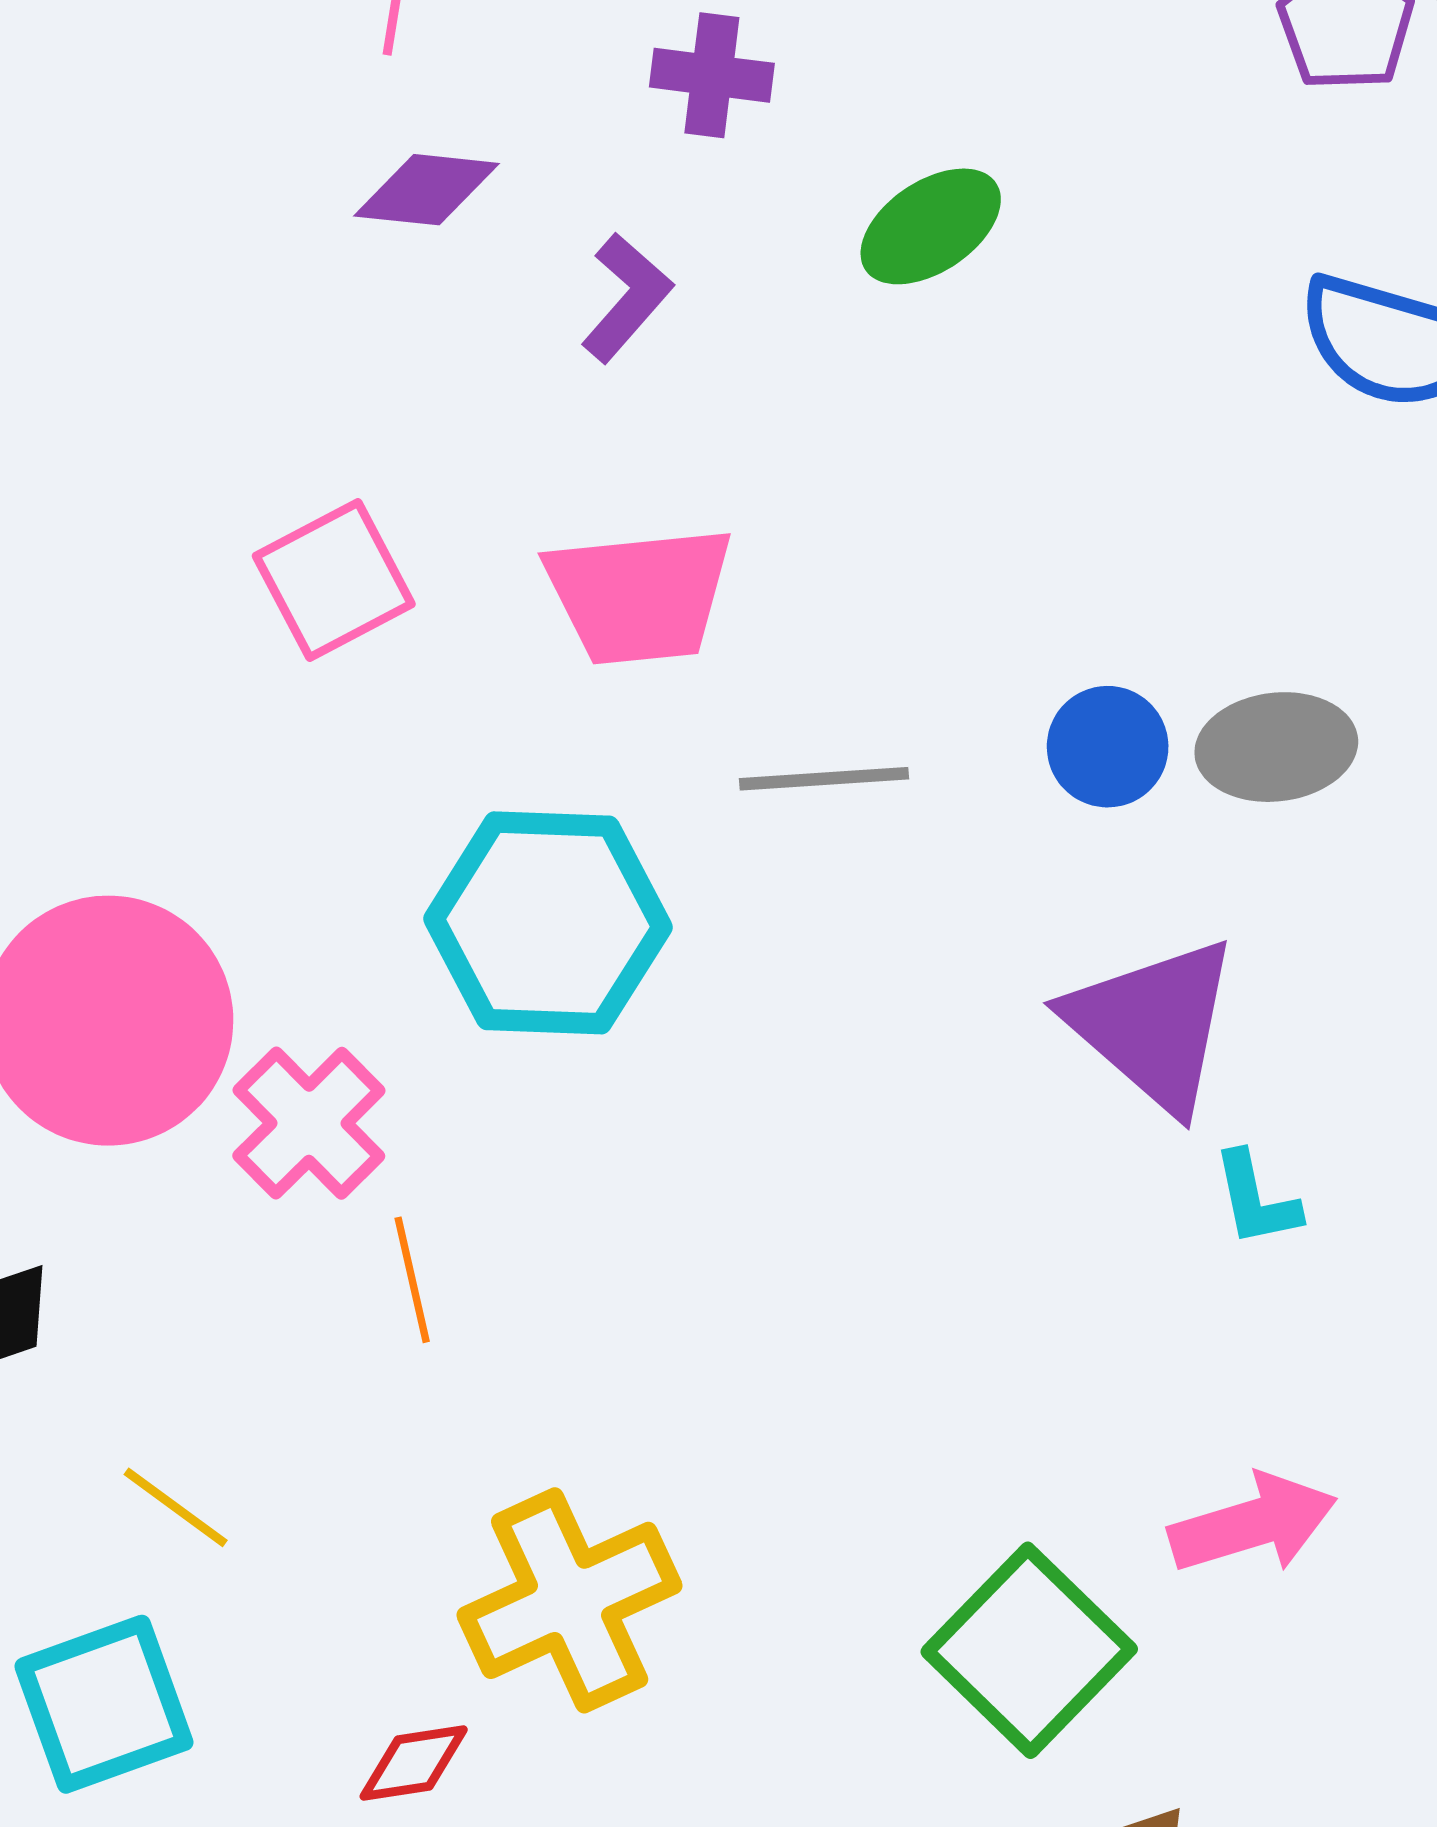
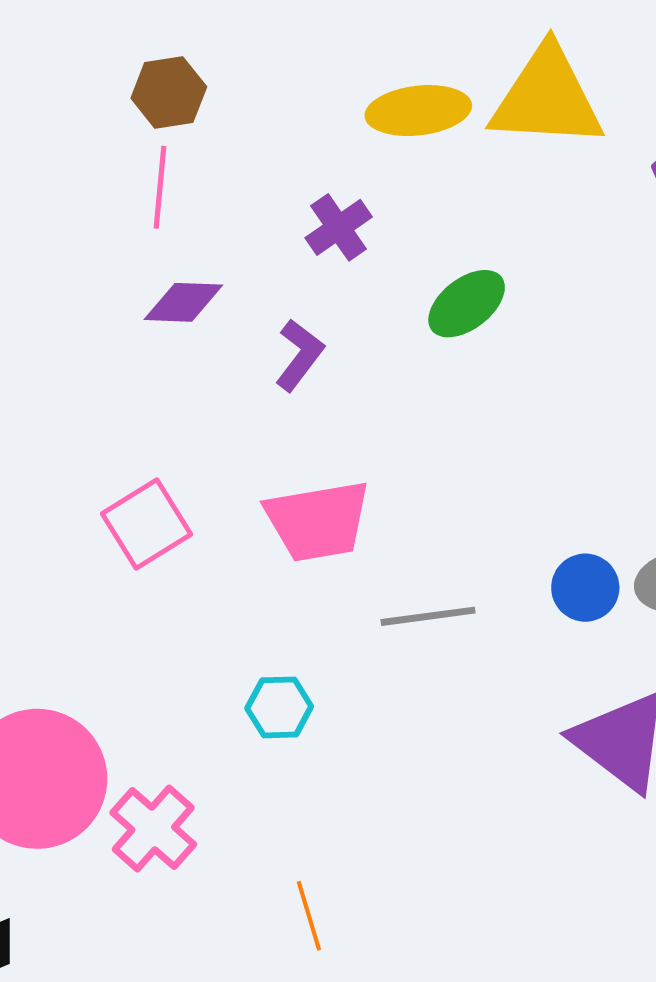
purple cross: (712, 75) -> (339, 227), turned -38
cyan hexagon: (548, 923) -> (279, 707), size x0.5
orange line: (412, 1280) -> (309, 916), moved

